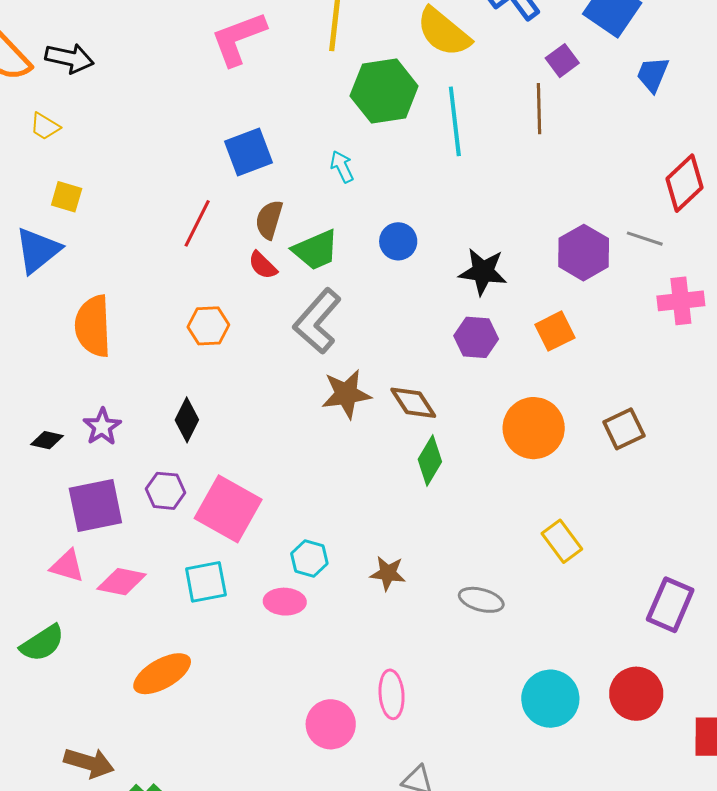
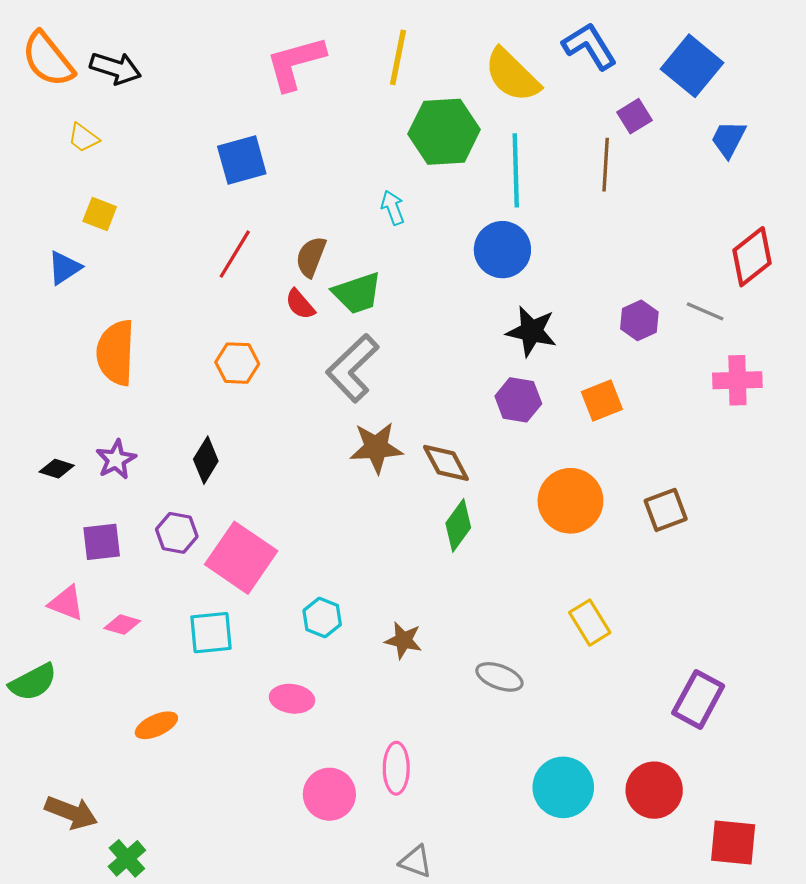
blue square: (249, 152) -> (242, 160), moved
blue circle: (398, 241) -> (502, 250), moved, size x1.4
blue triangle: (38, 250) -> (64, 268), size x0.7
purple hexagon: (584, 253) -> (639, 320), size x0.7
purple square: (95, 505) -> (102, 542), size x0.7
pink diamond: (122, 582) -> (122, 625), size x0.7
pink ellipse: (285, 602) -> (292, 699), moved
orange ellipse: (162, 674) -> (156, 725), size x0.7

